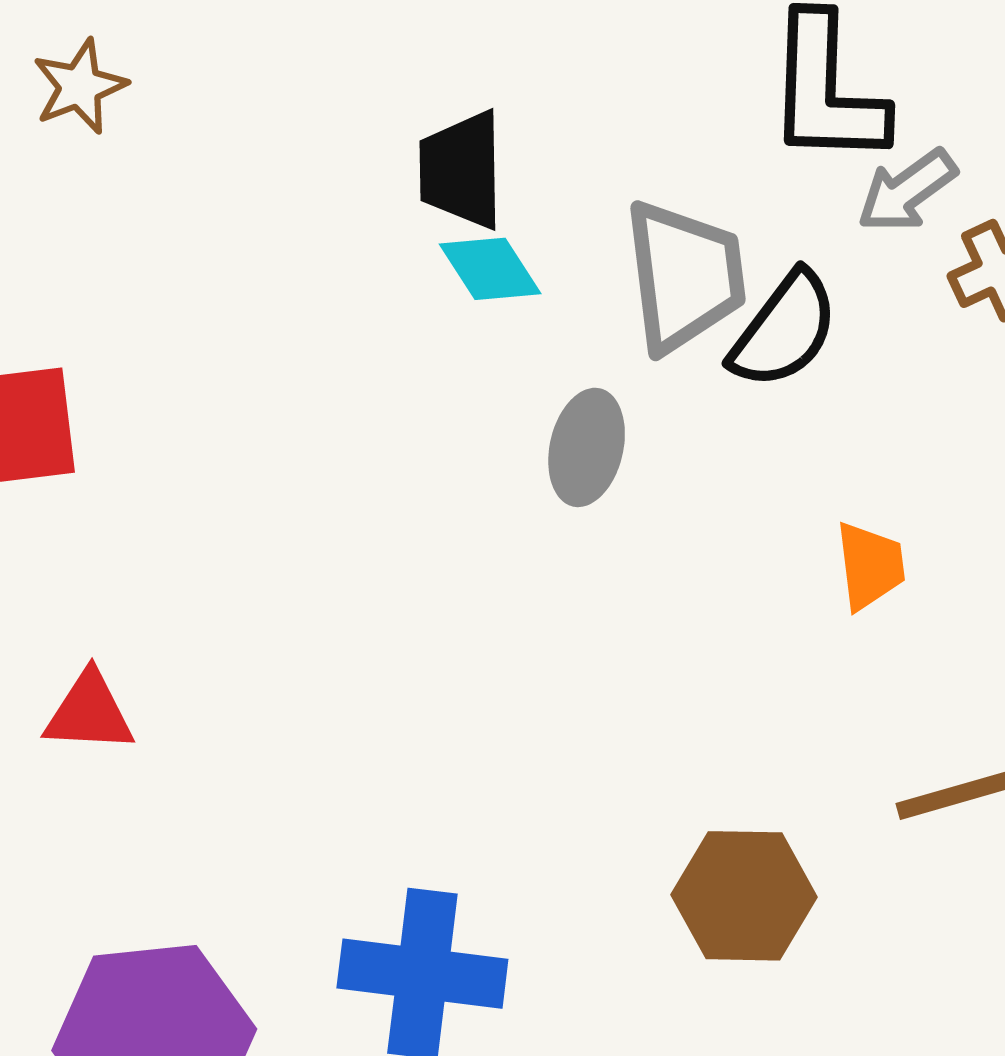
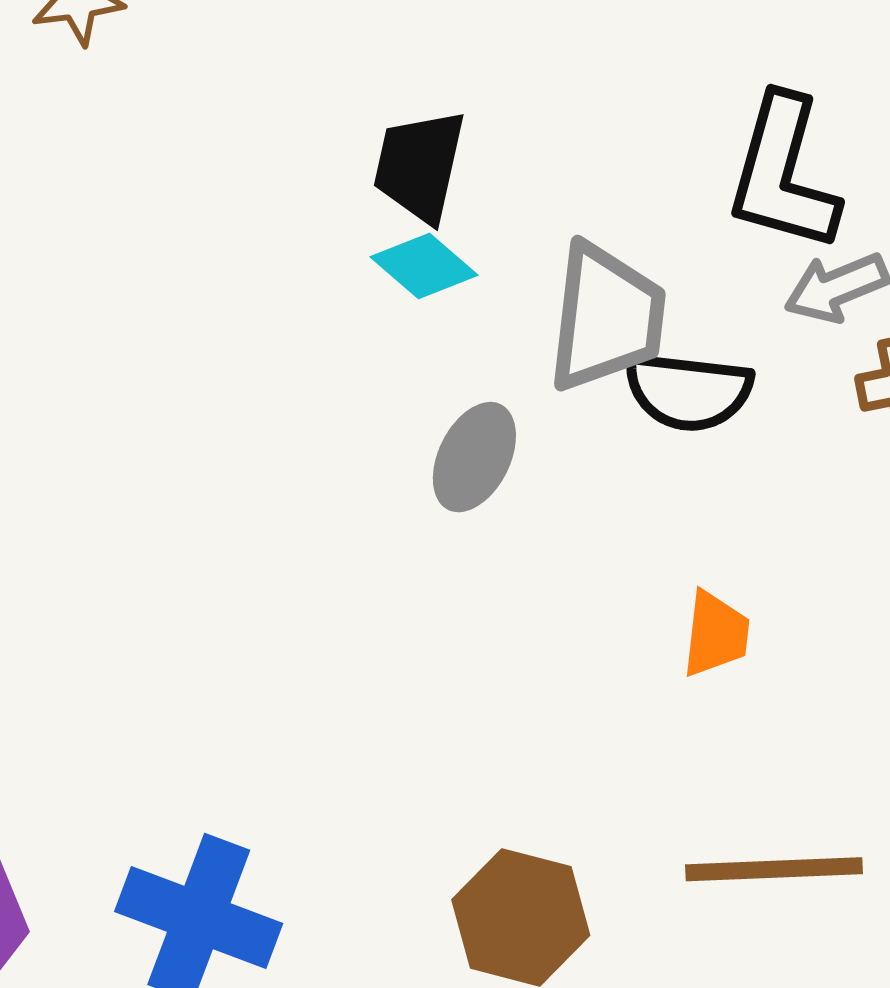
cyan diamond: (490, 269) -> (424, 266), turned -30
black semicircle: (784, 330) -> (688, 391), turned 46

